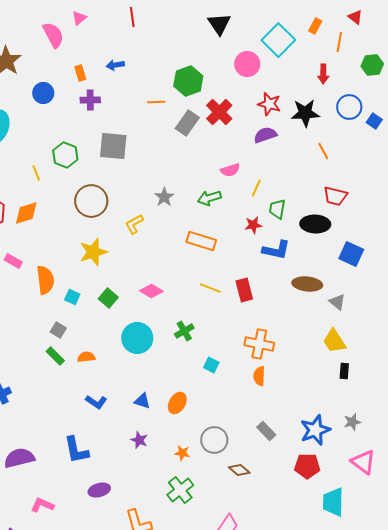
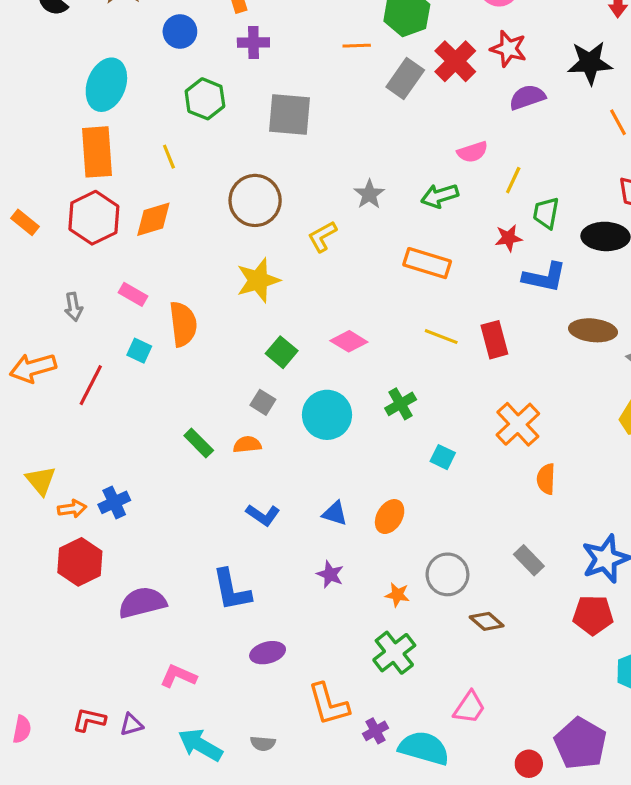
red star: (269, 104) -> (508, 49), moved
green hexagon: (65, 155) -> (205, 99), moved
cyan square: (72, 297) -> (139, 351), moved
gray square: (58, 330) -> (263, 402), moved
orange cross: (259, 344) -> (518, 424), turned 36
orange semicircle: (259, 376) -> (546, 479), moved

